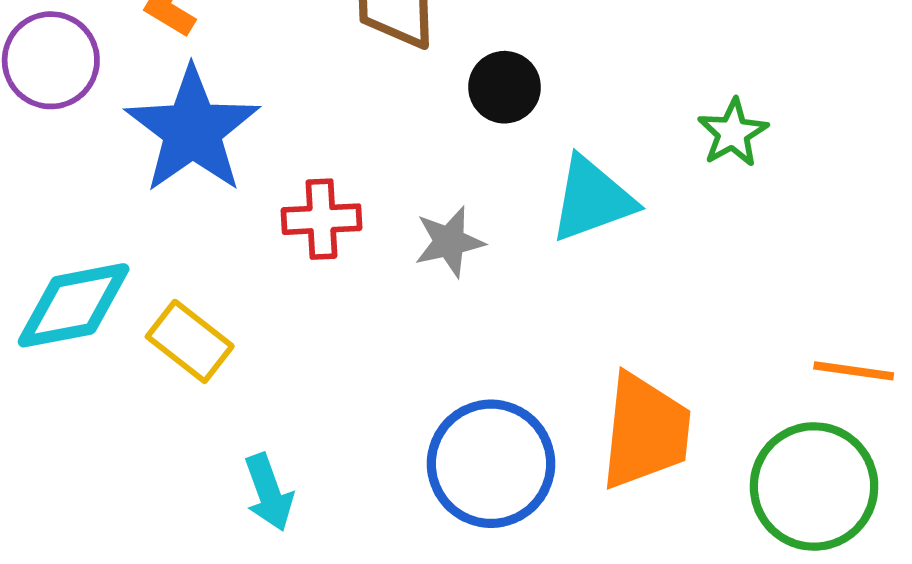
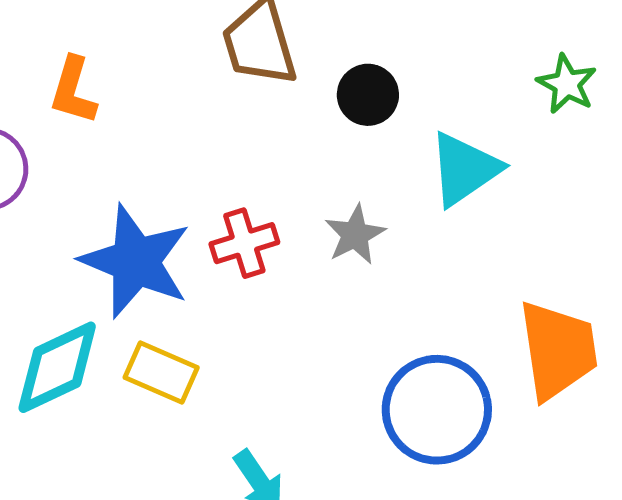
blue star: (192, 130) -> (136, 261), moved

